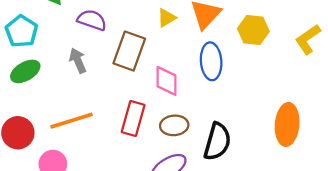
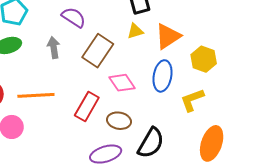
yellow L-shape: (308, 39) -> (192, 100), moved
pink diamond: (167, 81) -> (122, 83), turned -48

